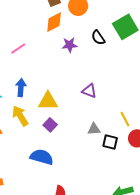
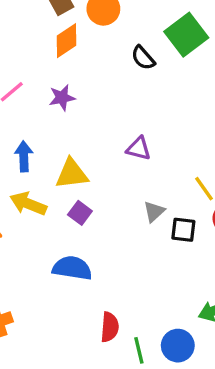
purple star: (70, 45) -> (62, 98), moved
yellow arrow: (20, 116) -> (28, 204), turned -30
gray triangle: (94, 129) -> (154, 211), turned -32

